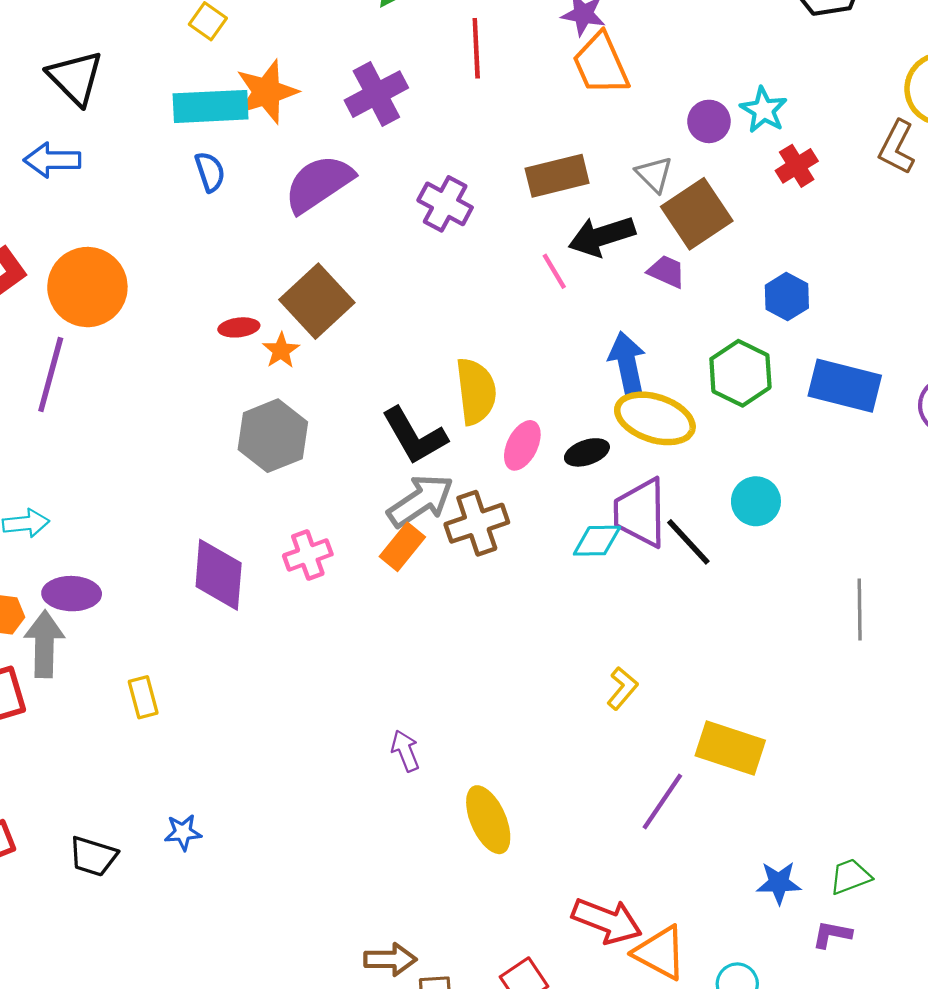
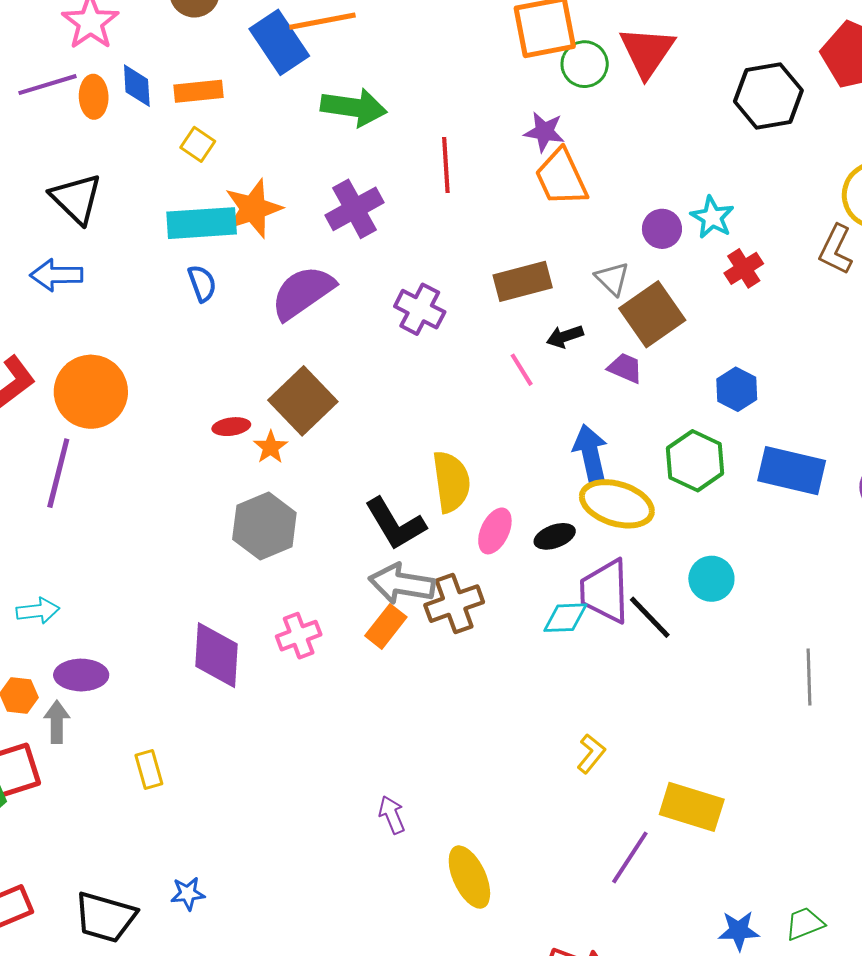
black arrow: (602, 236) -> (565, 336), size x0.6
gray arrow: (420, 501) -> (402, 584), turned -136
gray arrow: (44, 644) -> (57, 722), size x0.7
black trapezoid: (93, 856) -> (105, 917), size x1.4

